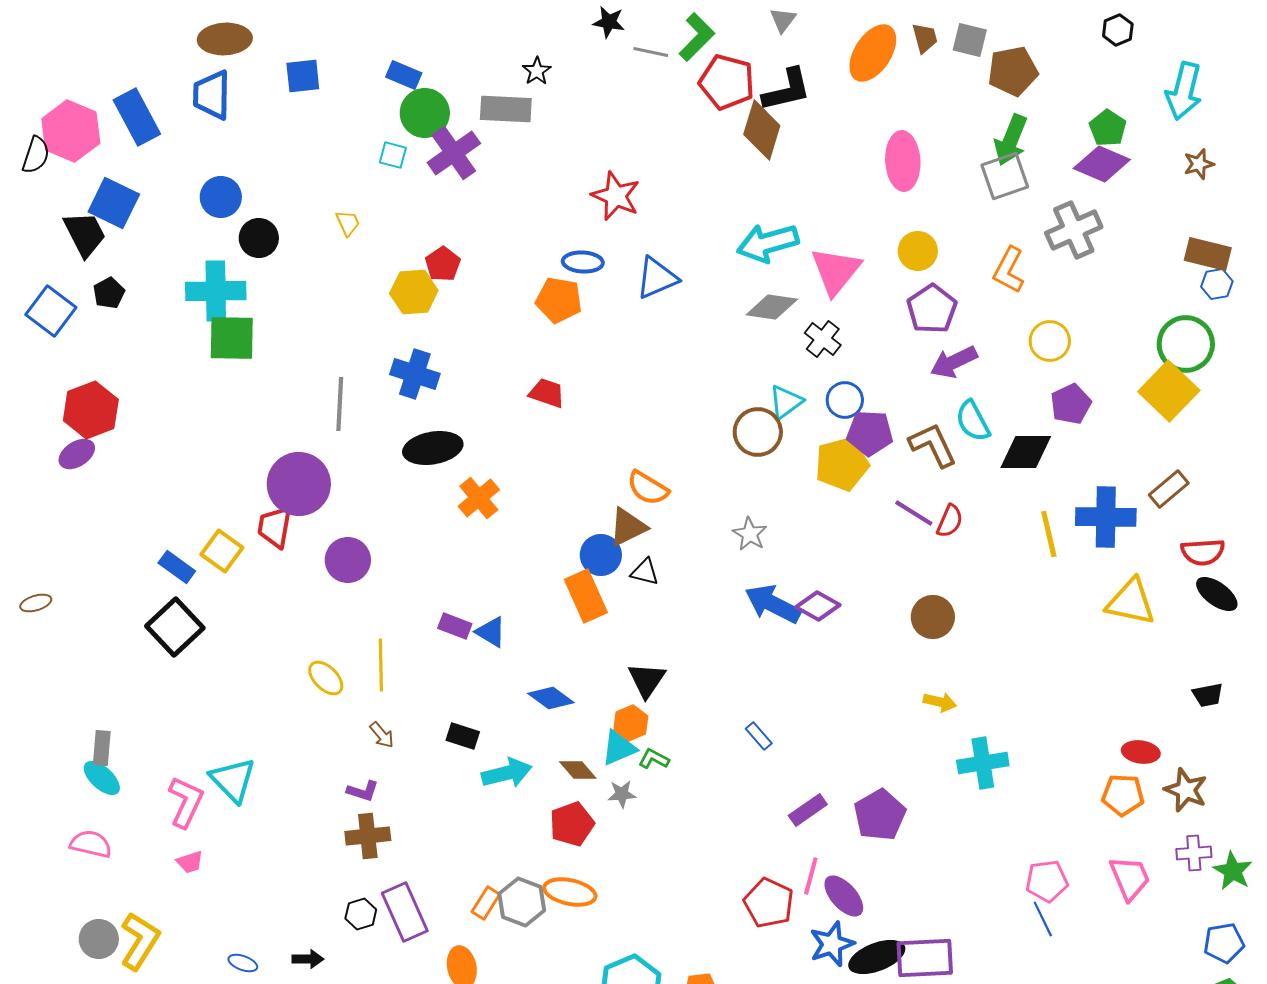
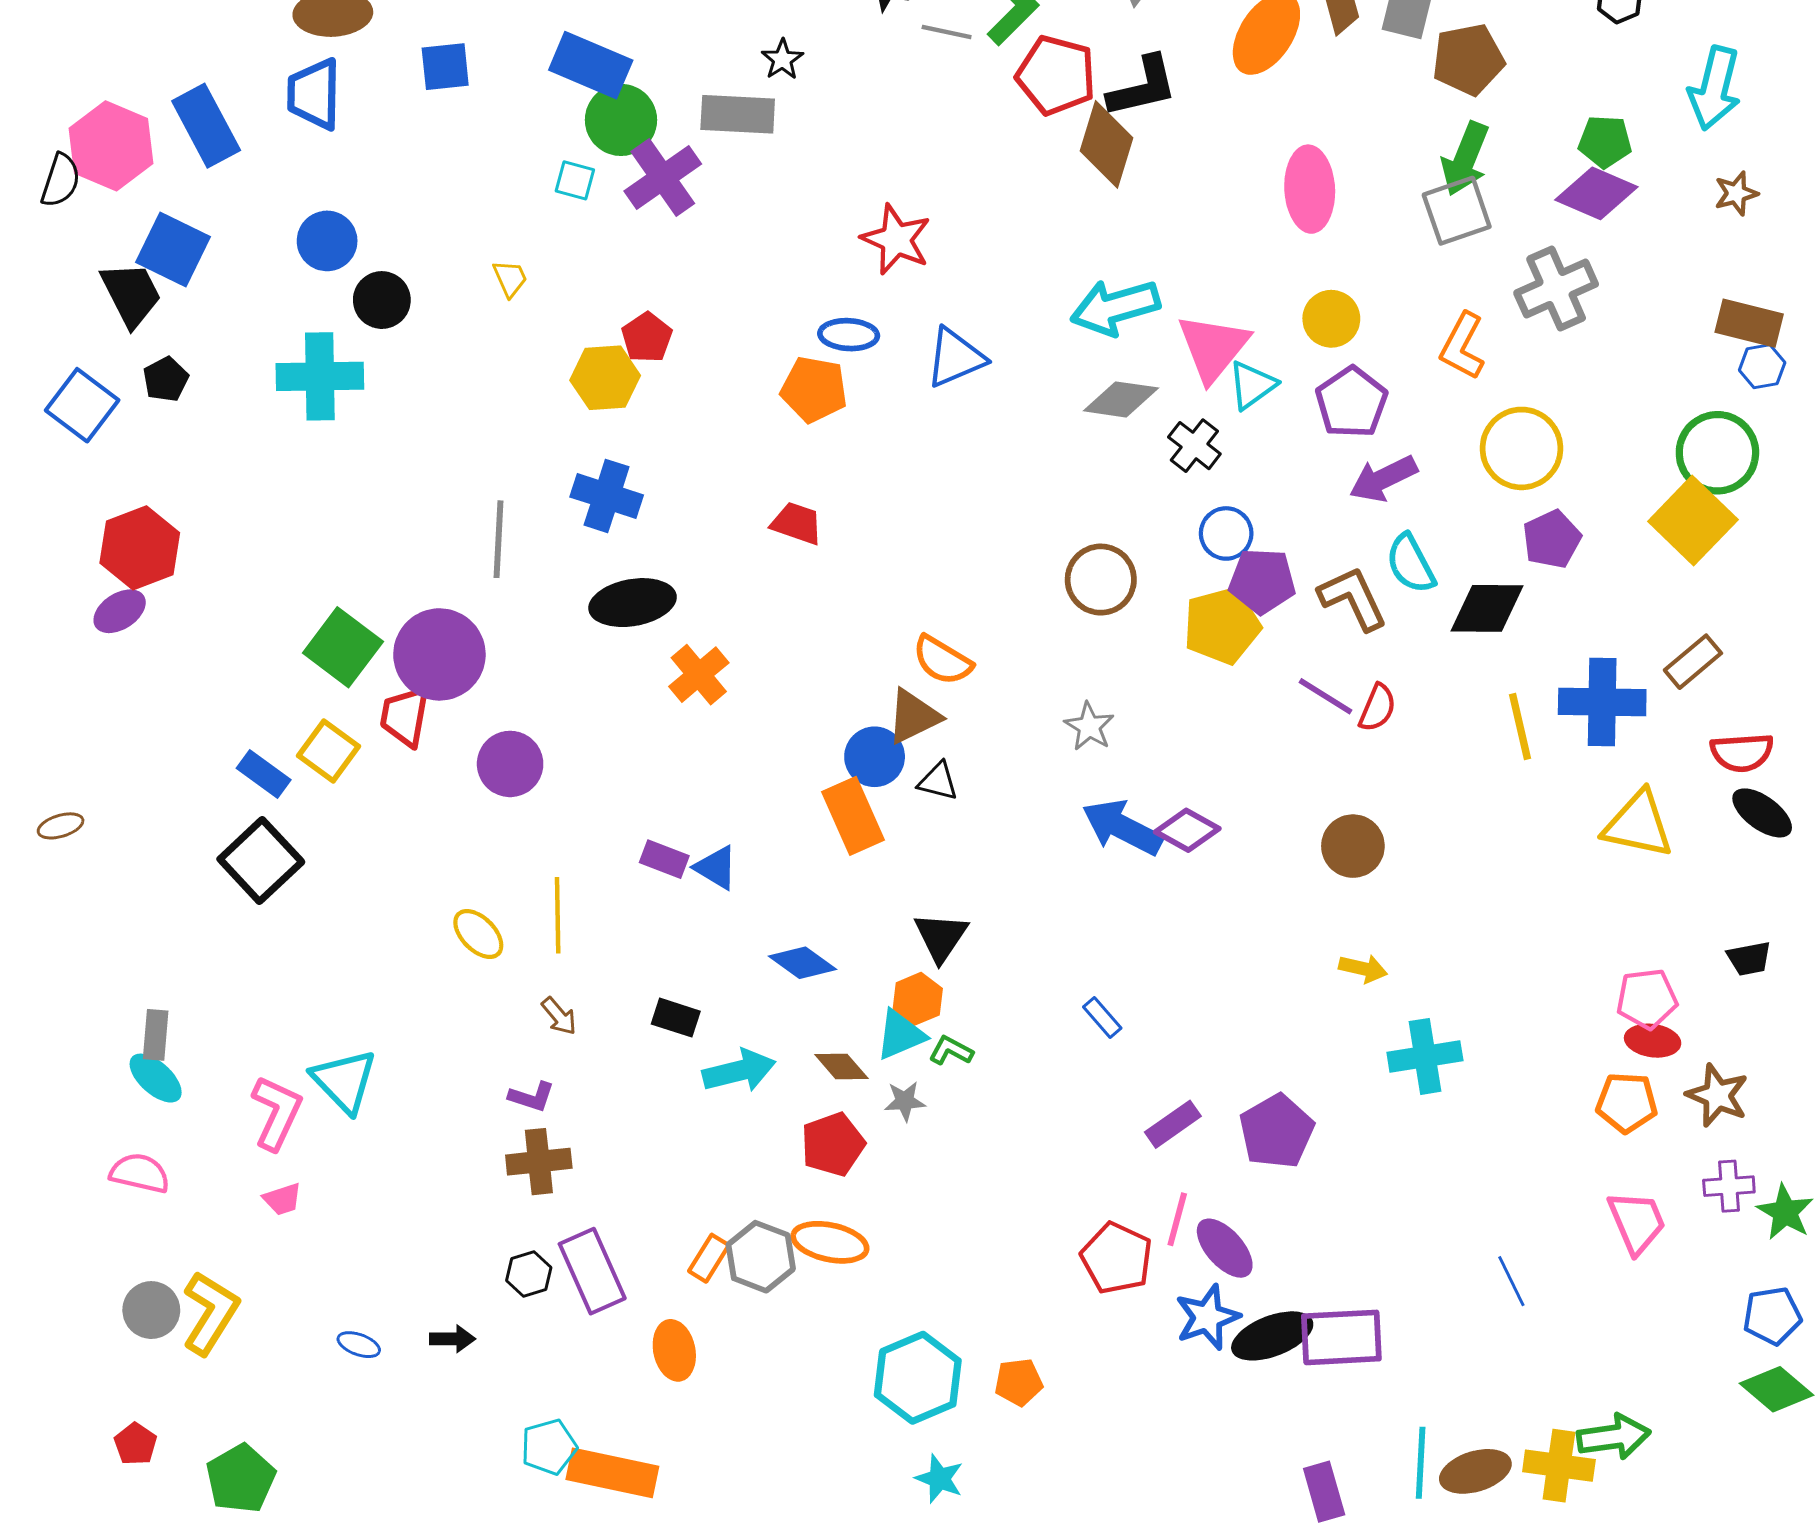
blue rectangle: (404, 75) -> (591, 65), size x1.6
green pentagon: (1108, 128) -> (1605, 142), turned -30
green square: (232, 338) -> (343, 647), moved, turned 36
yellow circle: (1050, 341) -> (1521, 448), size x1.4
cyan triangle: (786, 402) -> (1252, 385), moved
pink pentagon: (1047, 881) -> (1647, 999), moved

